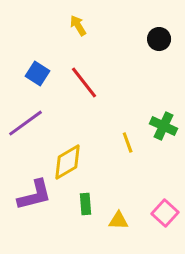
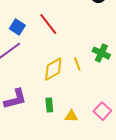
blue square: (38, 74) -> (17, 27), moved
yellow diamond: (68, 162) -> (53, 69), moved

